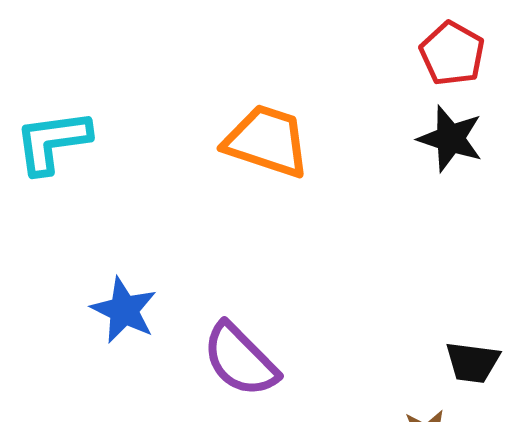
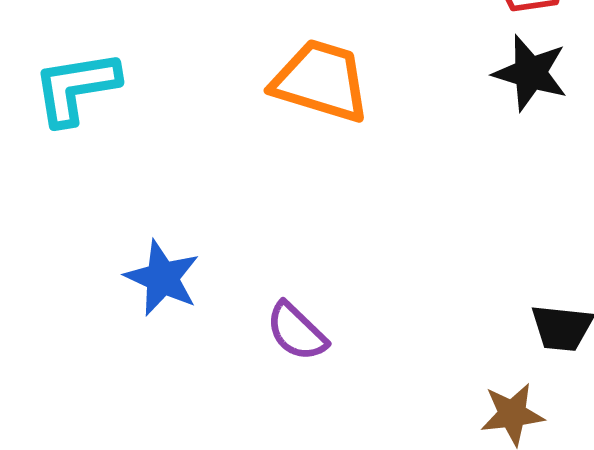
purple semicircle: (240, 360) -> (297, 332), size x0.7

